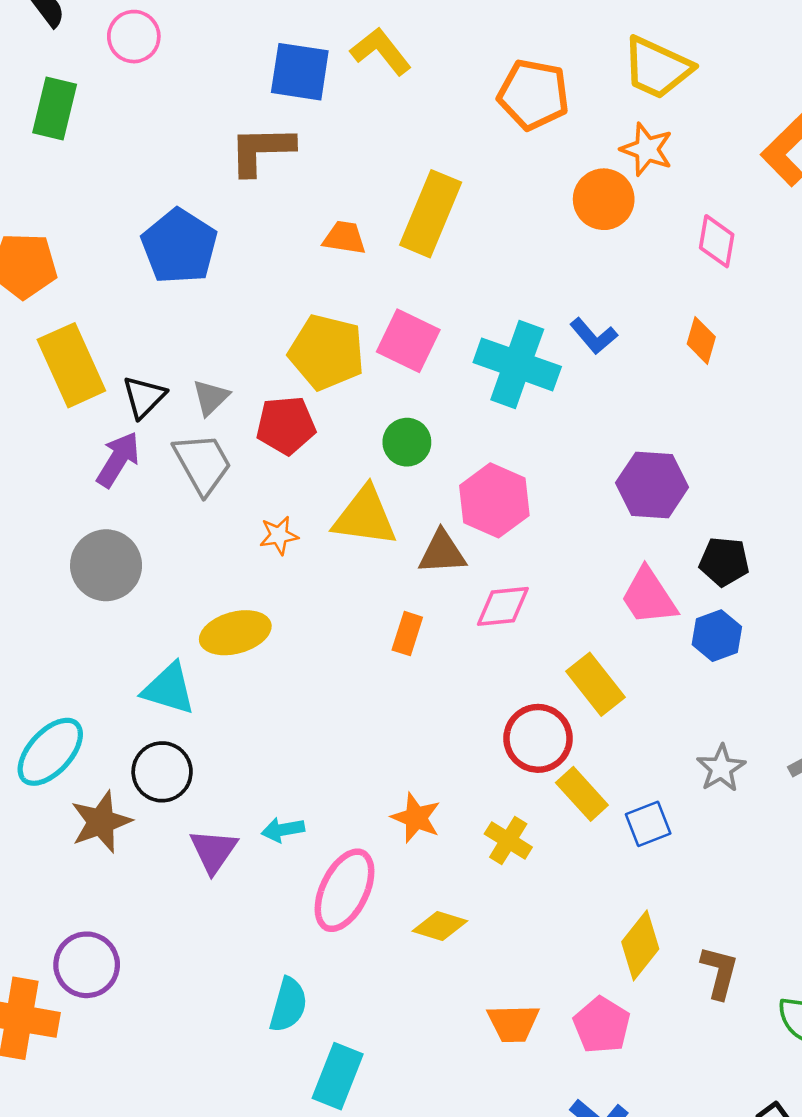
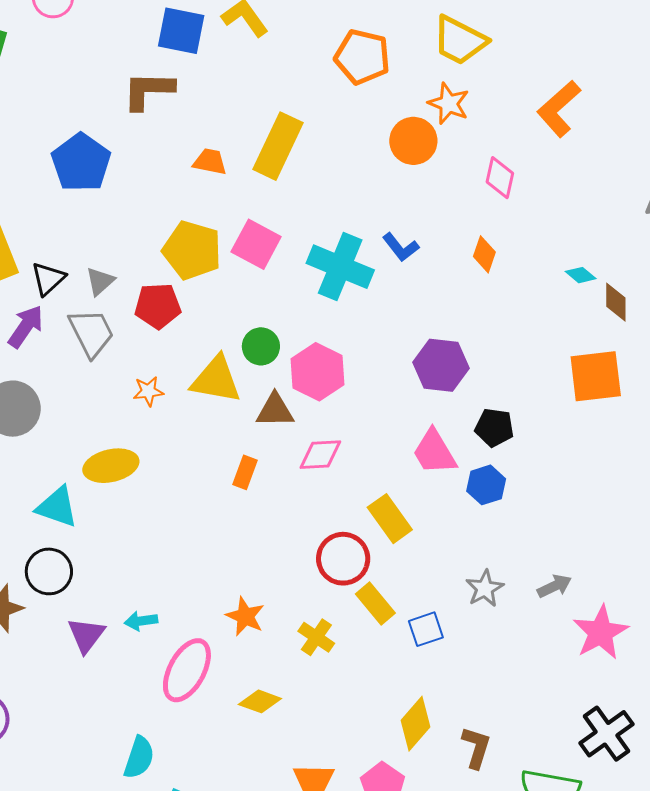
green circle: (407, 442) -> (261, 346), moved

